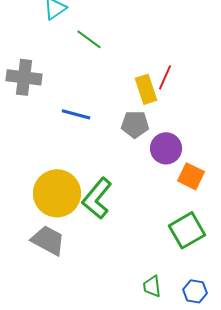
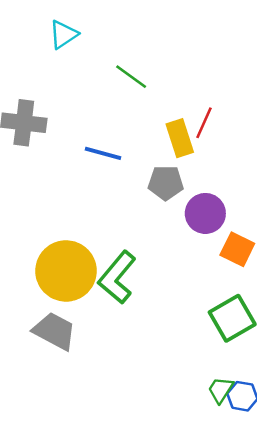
green line: (89, 39) -> (131, 77), moved
blue line: (76, 114) -> (103, 153), moved
green trapezoid: (152, 286) -> (221, 390), moved, turned 40

